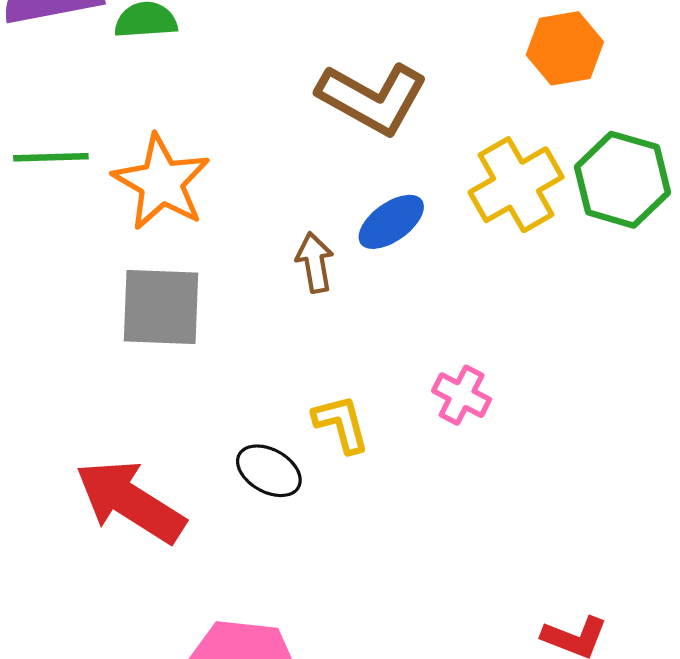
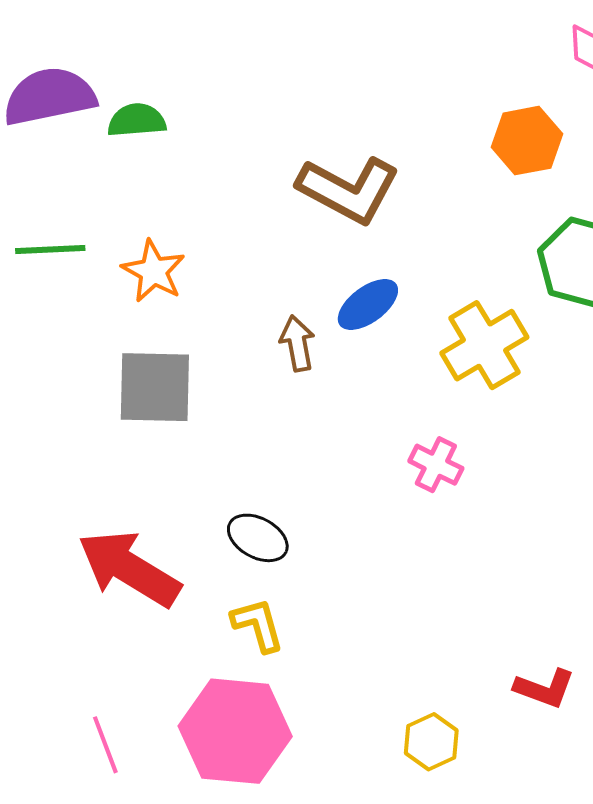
orange star: (161, 182) -> (154, 271), size x0.7
yellow cross: (516, 185) -> (484, 345), moved
yellow L-shape: (341, 424) -> (258, 625), moved

